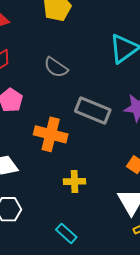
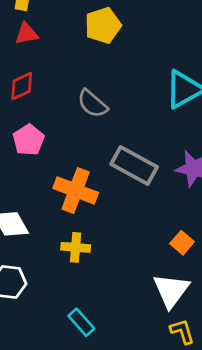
yellow cross: (75, 181) -> (76, 247), moved

